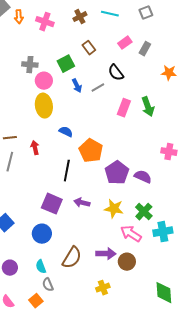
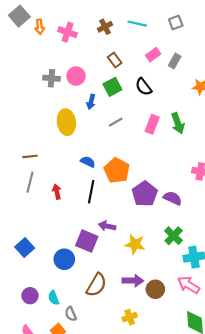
green square: (66, 64) -> (112, 87), moved
pink circle: (44, 81) -> (76, 76), moved
blue arrow: (77, 86) -> (91, 102), moved, turned 40
gray line: (98, 88) -> (116, 122), moved
blue semicircle: (66, 132) -> (88, 162), moved
red arrow: (35, 148) -> (57, 192), moved
purple square: (52, 204) -> (87, 241), moved
yellow star: (114, 209) -> (135, 244), moved
pink arrow: (131, 234) -> (189, 285), moved
cyan semicircle: (41, 267) -> (54, 298), moved

